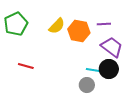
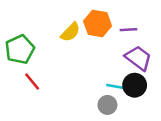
green pentagon: (16, 24) -> (20, 49), moved
orange hexagon: (79, 31) -> (98, 23), moved
red line: (26, 66) -> (32, 81), turned 35

